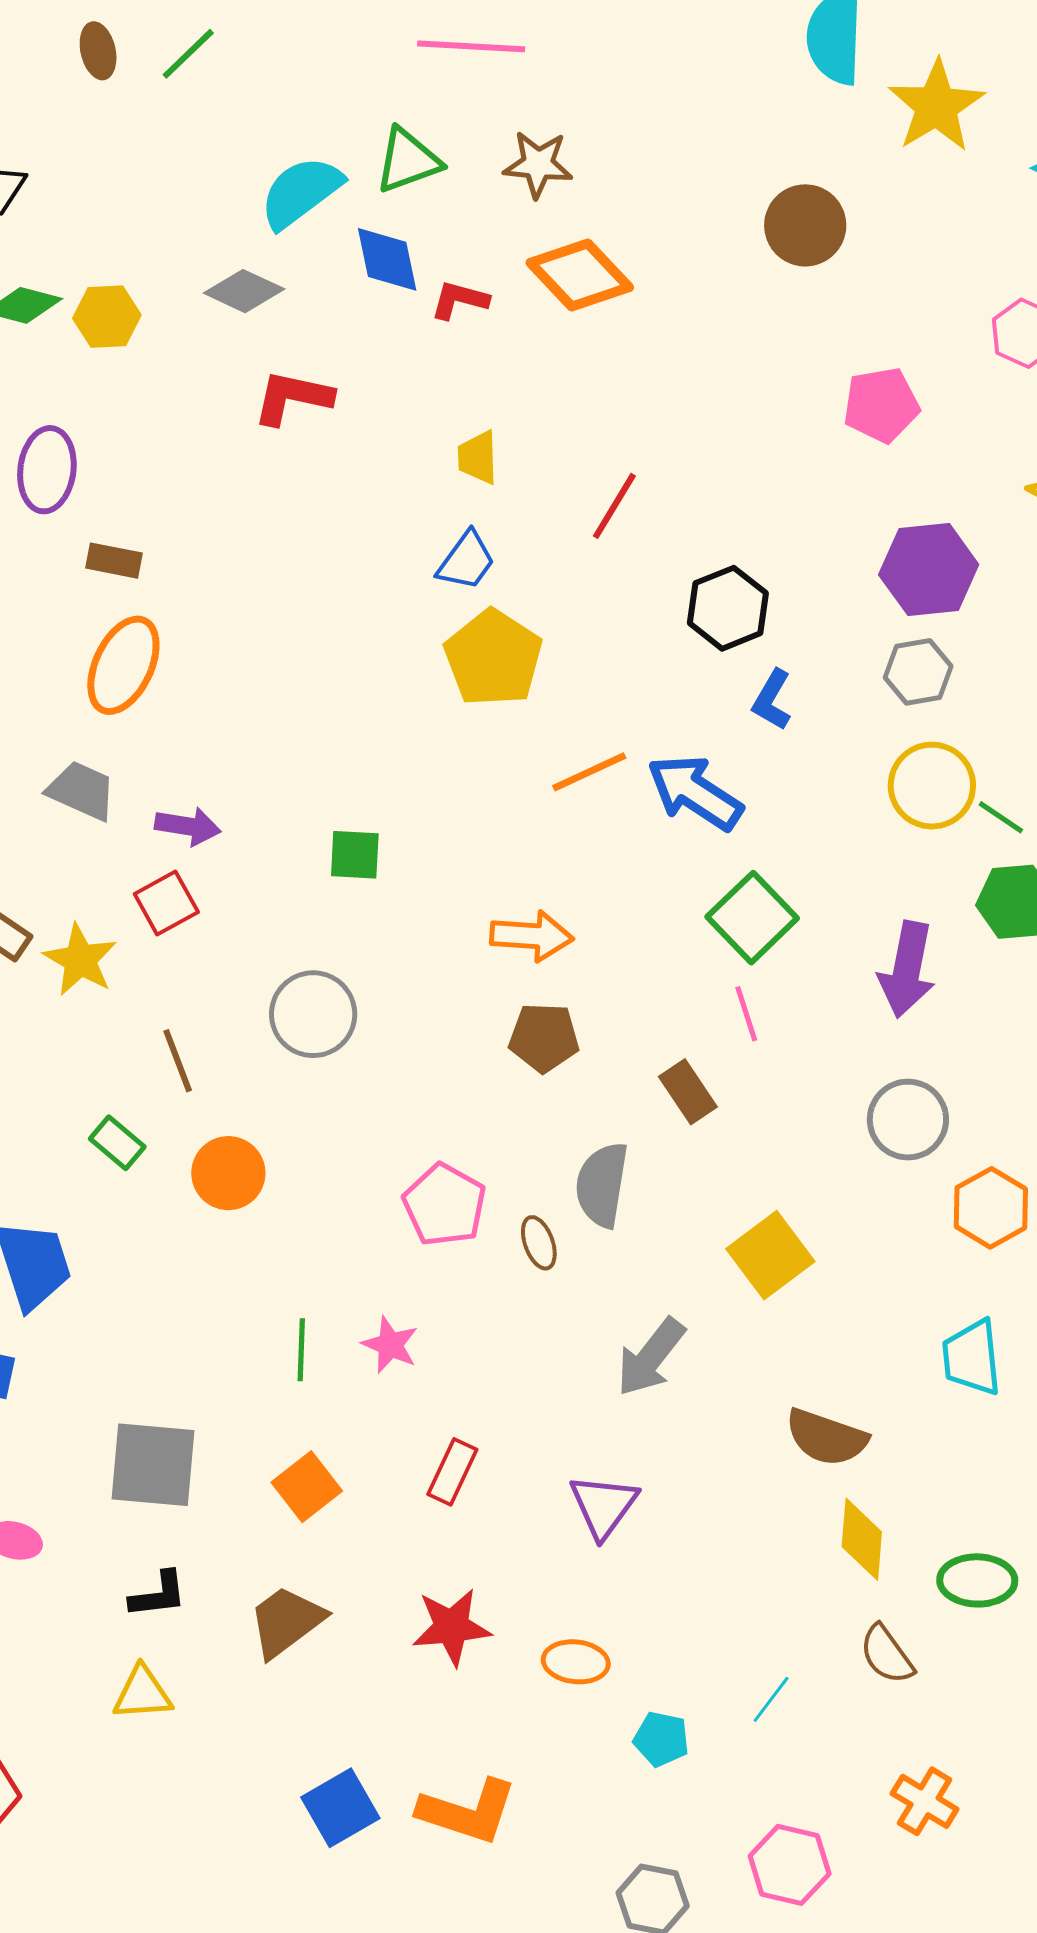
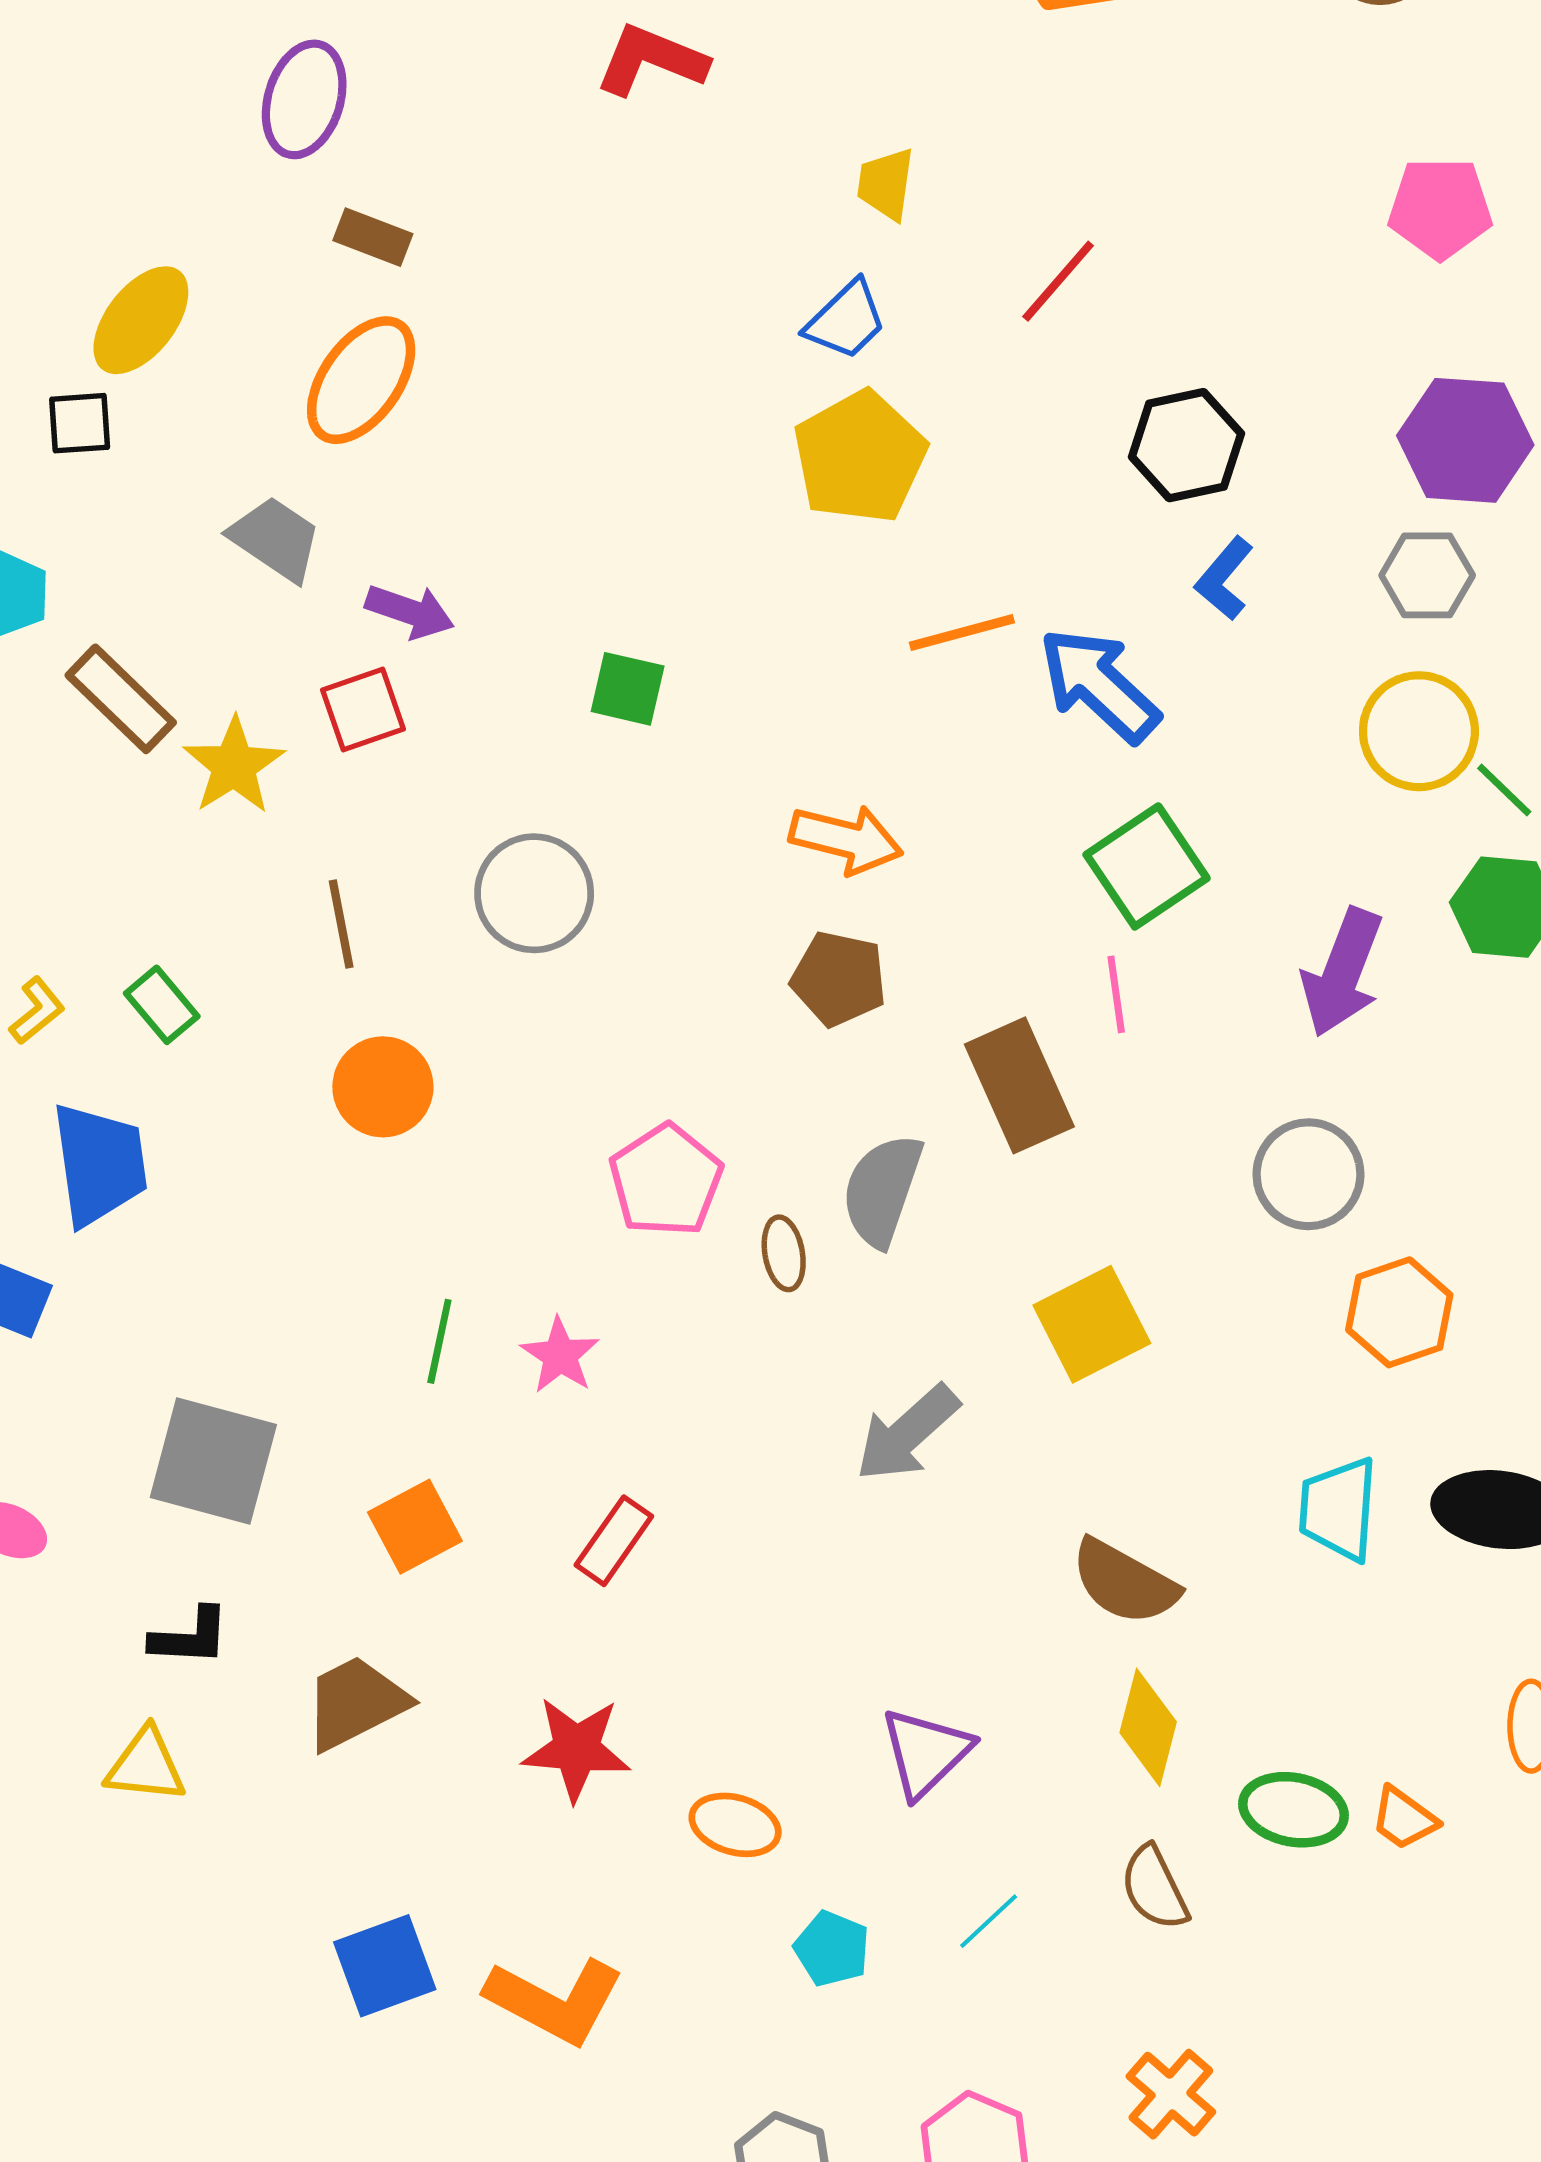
brown rectangle: (688, 1092) -> (1019, 1085), size x1.5
green rectangle: (117, 1143) -> (162, 1005), moved
purple triangle: (604, 1506) -> (926, 1753), moved

